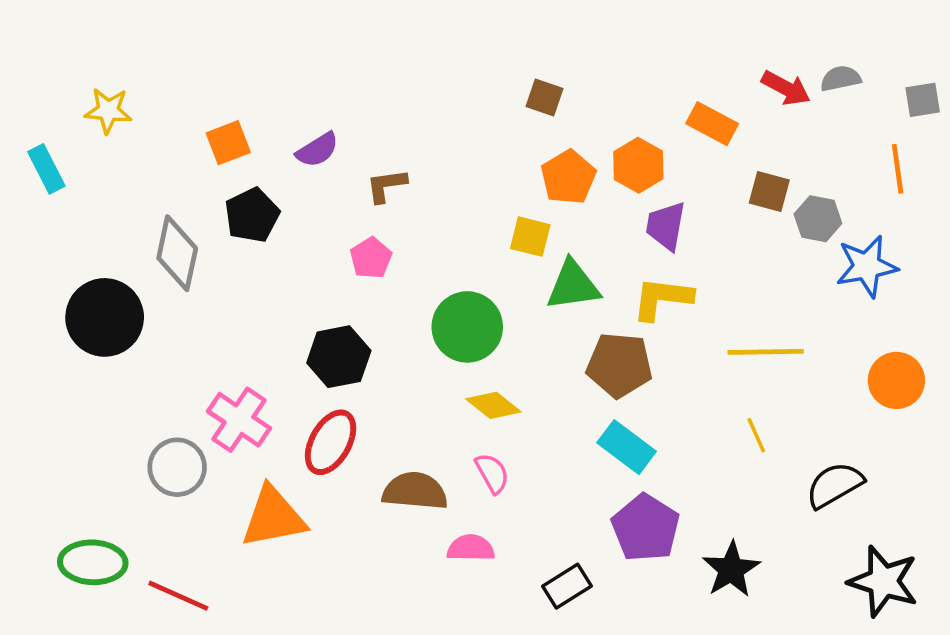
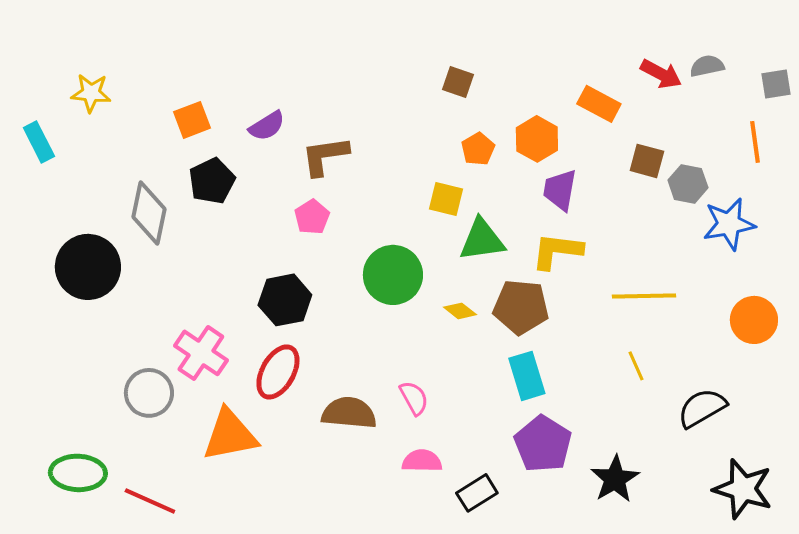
orange pentagon: (568, 177) -> (478, 149), size x0.7
brown L-shape: (386, 185) -> (325, 156), size x1.4
yellow diamond: (493, 405) -> (460, 311), moved, size x0.7
cyan rectangle: (627, 447) -> (527, 376), turned 36
pink semicircle: (471, 548) -> (422, 461), moved

